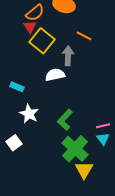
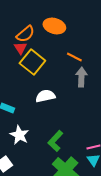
gray arrow: (68, 56) -> (81, 77), moved

